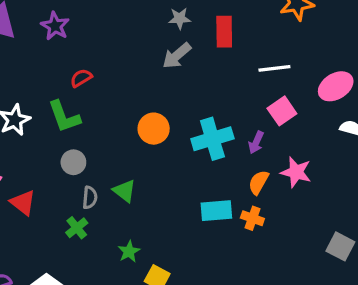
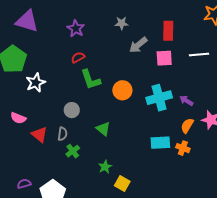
gray star: (180, 18) -> (122, 23), moved
purple star: (55, 26) -> (76, 29), moved
pink square: (282, 111) -> (164, 58), moved, turned 30
green L-shape: (64, 117) -> (91, 80), moved
purple arrow: (256, 142) -> (186, 101), turned 96
gray semicircle: (90, 198) -> (62, 134), moved

